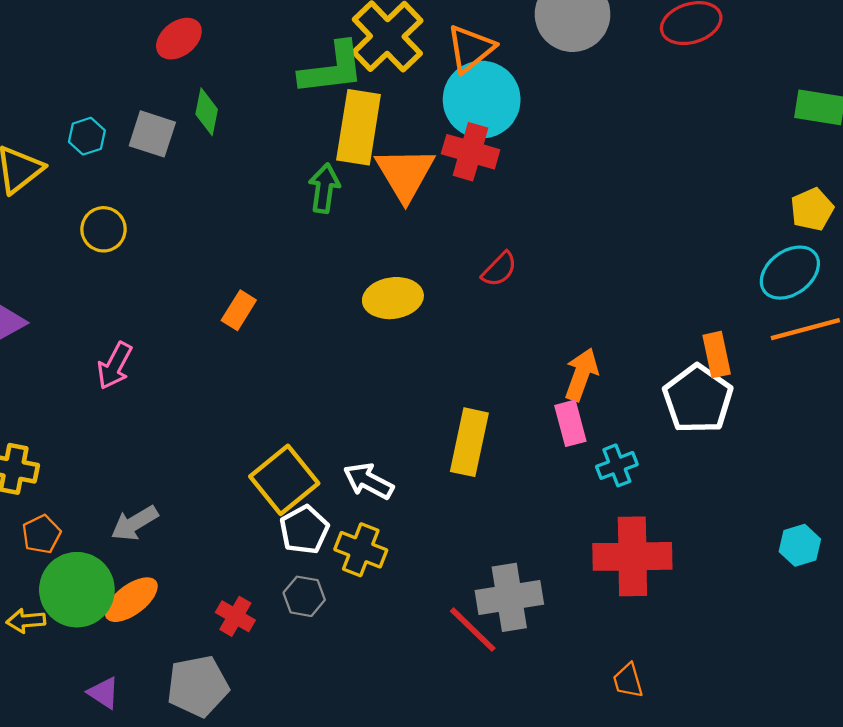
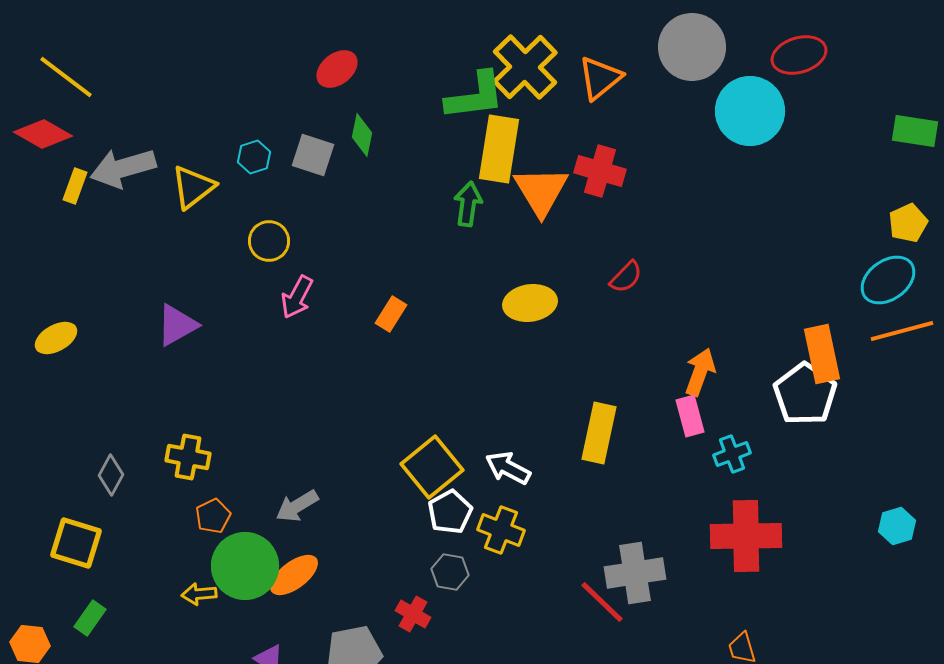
cyan circle: (482, 100) -> (750, 111), moved
orange rectangle: (717, 355) -> (822, 354), size x1.4
pink arrow: (115, 366) -> (297, 297), moved
red cross: (235, 616) -> (413, 614), moved

